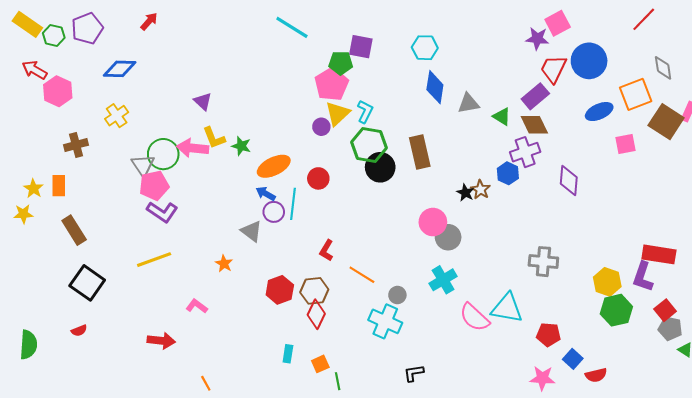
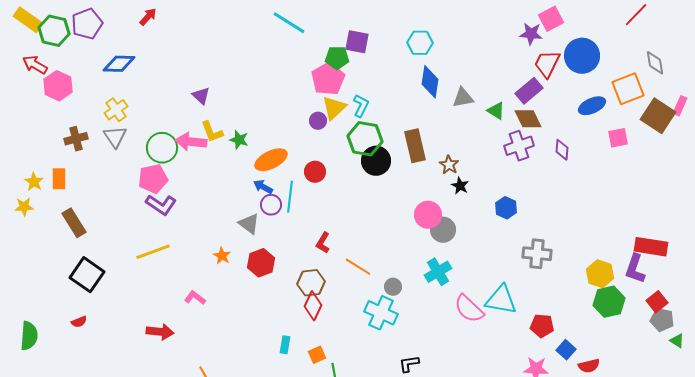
green hexagon: (54, 35) -> (54, 31), size x1.4
gray triangle: (143, 165) -> (115, 137), moved
blue hexagon: (508, 173) -> (506, 208), moved
purple diamond: (569, 180) -> (562, 150), moved, size x0.7
brown star: (481, 190) -> (449, 165), moved
red hexagon: (280, 290) -> (261, 263), moved

